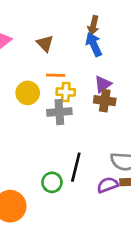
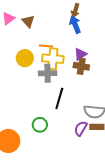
brown triangle: (45, 43) -> (28, 21), moved
yellow cross: (66, 92) -> (53, 59), size x1.5
black line: (76, 167) -> (59, 98), moved
purple semicircle: (108, 185) -> (81, 128), turned -42

